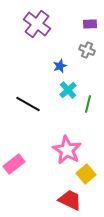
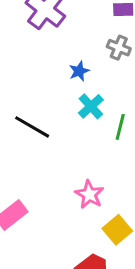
pink star: (67, 150) -> (89, 194), size x0.7

